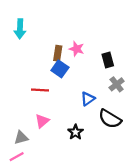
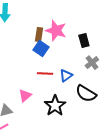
pink star: (77, 49) -> (56, 31), size x1.5
red line: (40, 90) -> (45, 74), moved
black star: (76, 132) -> (55, 106), size x1.5

